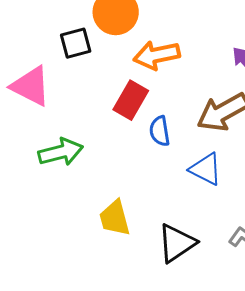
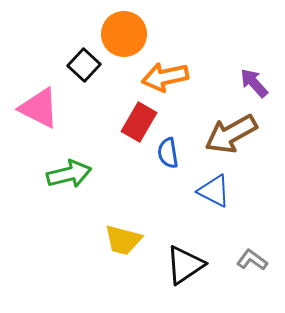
black square: (76, 43) -> (84, 65), turned -32
yellow trapezoid: (115, 218) -> (123, 240), turned -60

